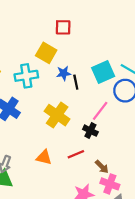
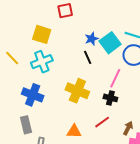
yellow square: (46, 53) -> (42, 34), moved
blue star: (64, 73) -> (92, 39), moved
brown arrow: (102, 167) -> (128, 128), turned -96

